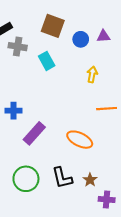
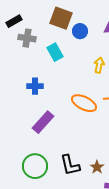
blue circle: (81, 39) -> (80, 31), moved
blue cross: (14, 111) -> (35, 86), moved
orange ellipse: (80, 140) -> (84, 103), moved

